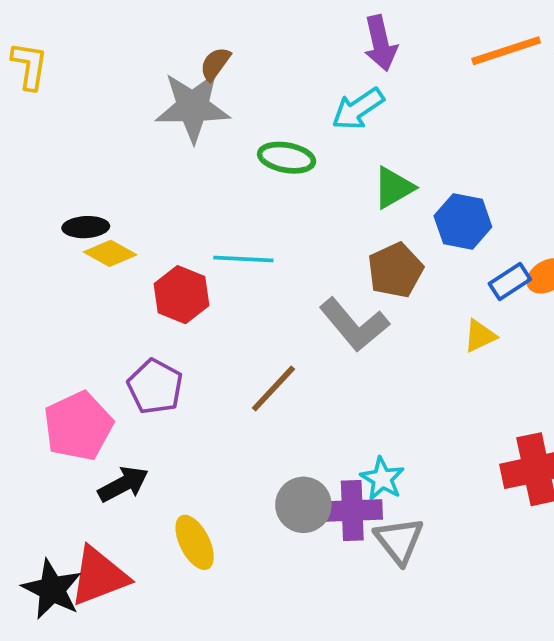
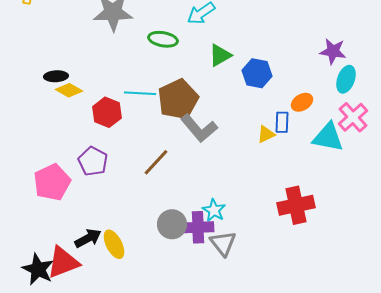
brown pentagon: (395, 270) -> (178, 99), moved, size x1.4
blue rectangle: (510, 282) -> (282, 122), moved, turned -55
black arrow: (123, 484) -> (88, 238), moved

